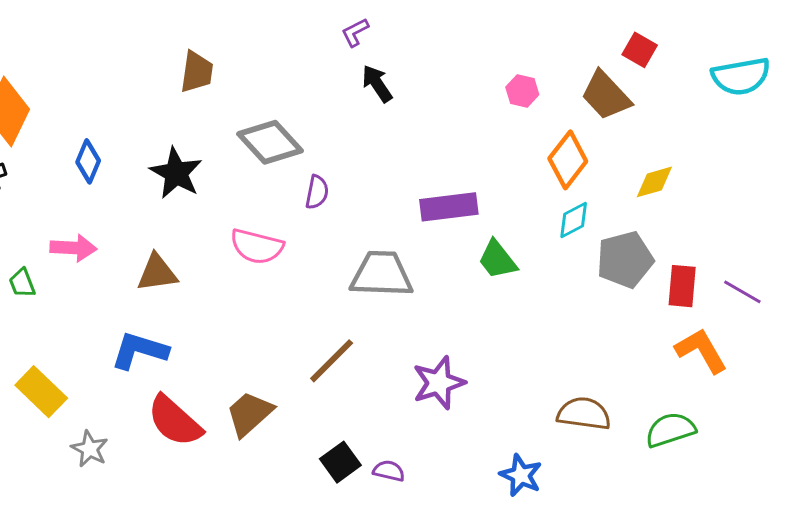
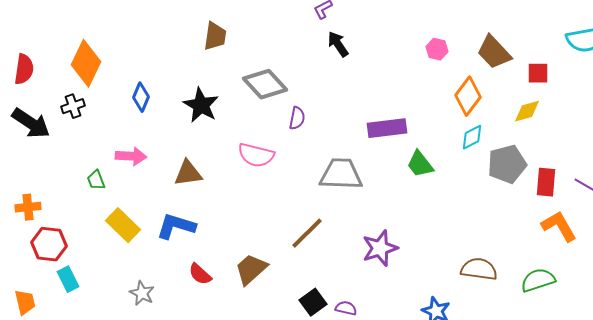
red square: (640, 50) -> (538, 73), moved, turned -30
yellow rectangle: (41, 392) -> (123, 225), moved
red semicircle: (175, 421) -> (200, 274), size x0.6

